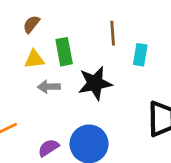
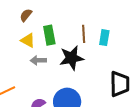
brown line: (113, 33) -> (84, 34), moved
yellow triangle: (34, 59) -> (28, 40), turned 35

